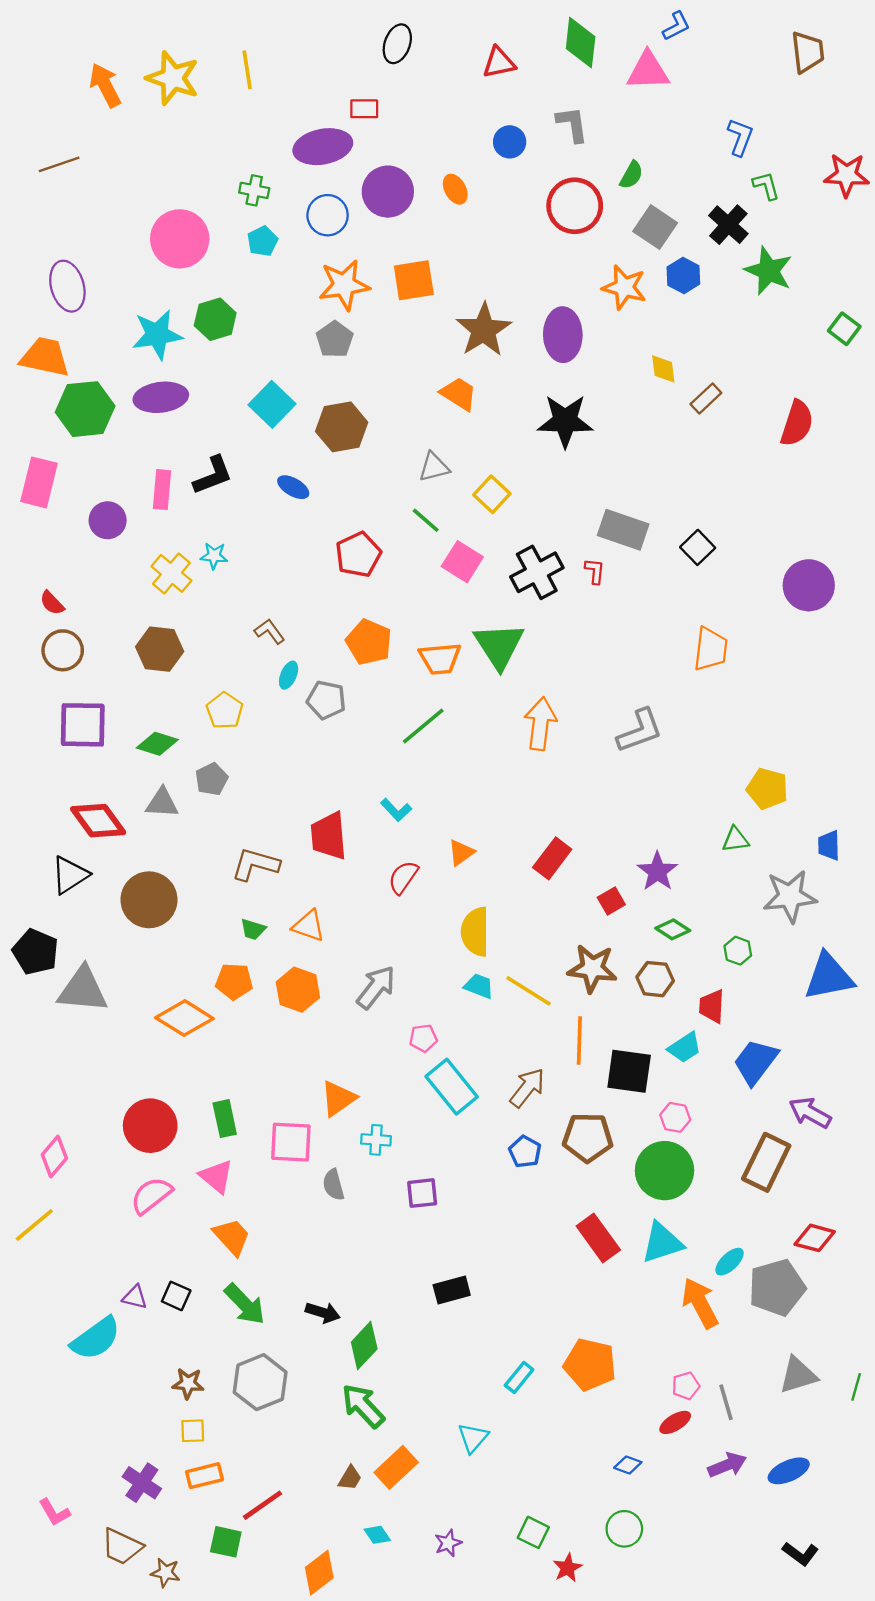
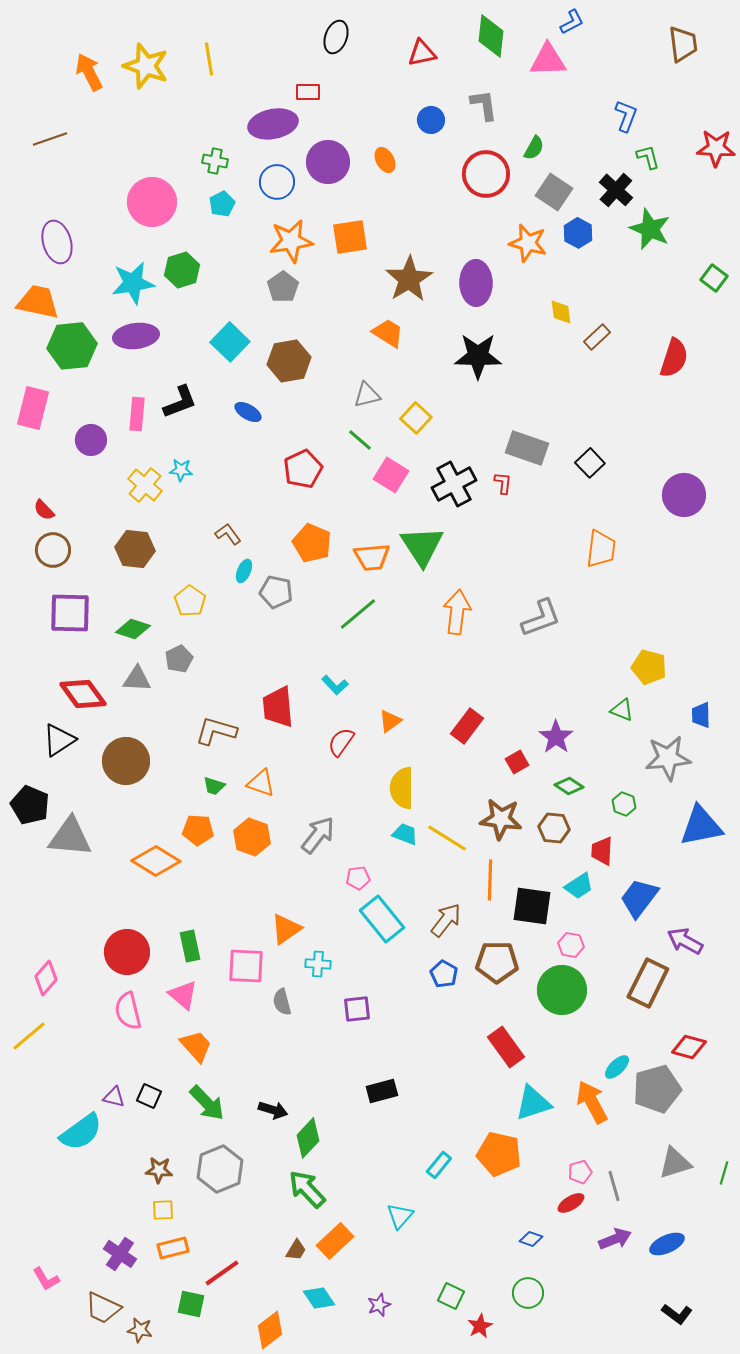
green triangle: (735, 840) -> (622, 710), turned 30
pink semicircle: (151, 1195) -> (128, 1011), turned -66
cyan triangle: (662, 1243) -> (533, 1103), moved
cyan diamond: (377, 1535) -> (319, 1298), size x1.4

